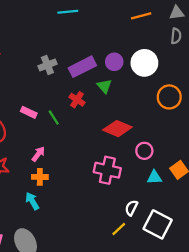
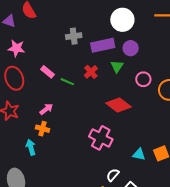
white circle: (144, 63) -> (122, 20), moved
green line: (54, 117) -> (67, 82), turned -48
pink circle: (144, 151) -> (143, 79), moved

